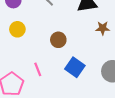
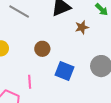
pink line: (38, 69) -> (30, 82), turned 32

